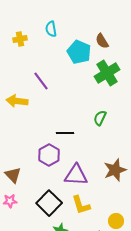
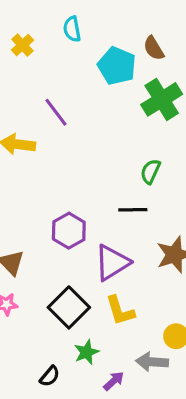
yellow cross: (20, 39) -> (22, 45), turned -32
black line: (65, 133) -> (133, 210), moved
purple triangle: (76, 175) -> (112, 263), turned -35

